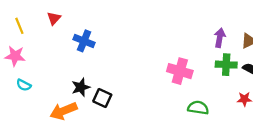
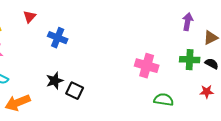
purple arrow: (220, 38) -> (188, 22), moved
orange arrow: (64, 111) -> (18, 103), moved

